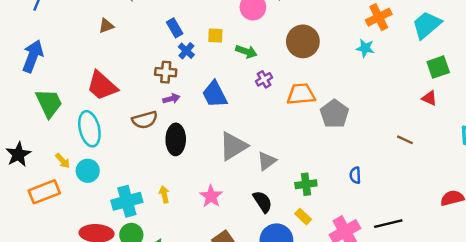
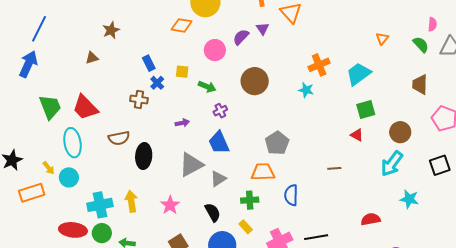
blue arrow: (33, 56) -> (28, 64), moved
blue trapezoid: (215, 94) -> (219, 143), moved
orange trapezoid: (301, 94) -> (263, 172), moved
purple arrow: (171, 99) -> (182, 123), moved
green trapezoid: (49, 103) -> (50, 107), moved
brown line: (405, 140) -> (334, 168), turned -32
blue semicircle: (355, 175) -> (291, 195), size x1.5
yellow arrow: (164, 194) -> (131, 201), size x1.5

